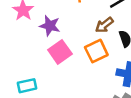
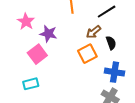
pink square: (60, 52) -> (37, 54), moved

